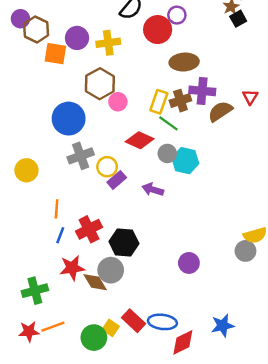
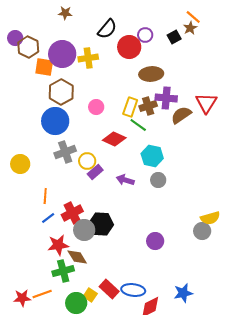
black square: (238, 19) -> (174, 37), moved
purple circle: (77, 38) -> (62, 54), size x1.4
brown hexagon: (100, 84) -> (61, 92), moved
red triangle: (250, 97) -> (206, 103), size x1.6
gray circle: (167, 153) -> (158, 180), moved
blue line: (60, 235) -> (48, 218), turned 32
gray circle: (111, 270) -> (84, 230), moved
green cross: (35, 291) -> (63, 271), moved

